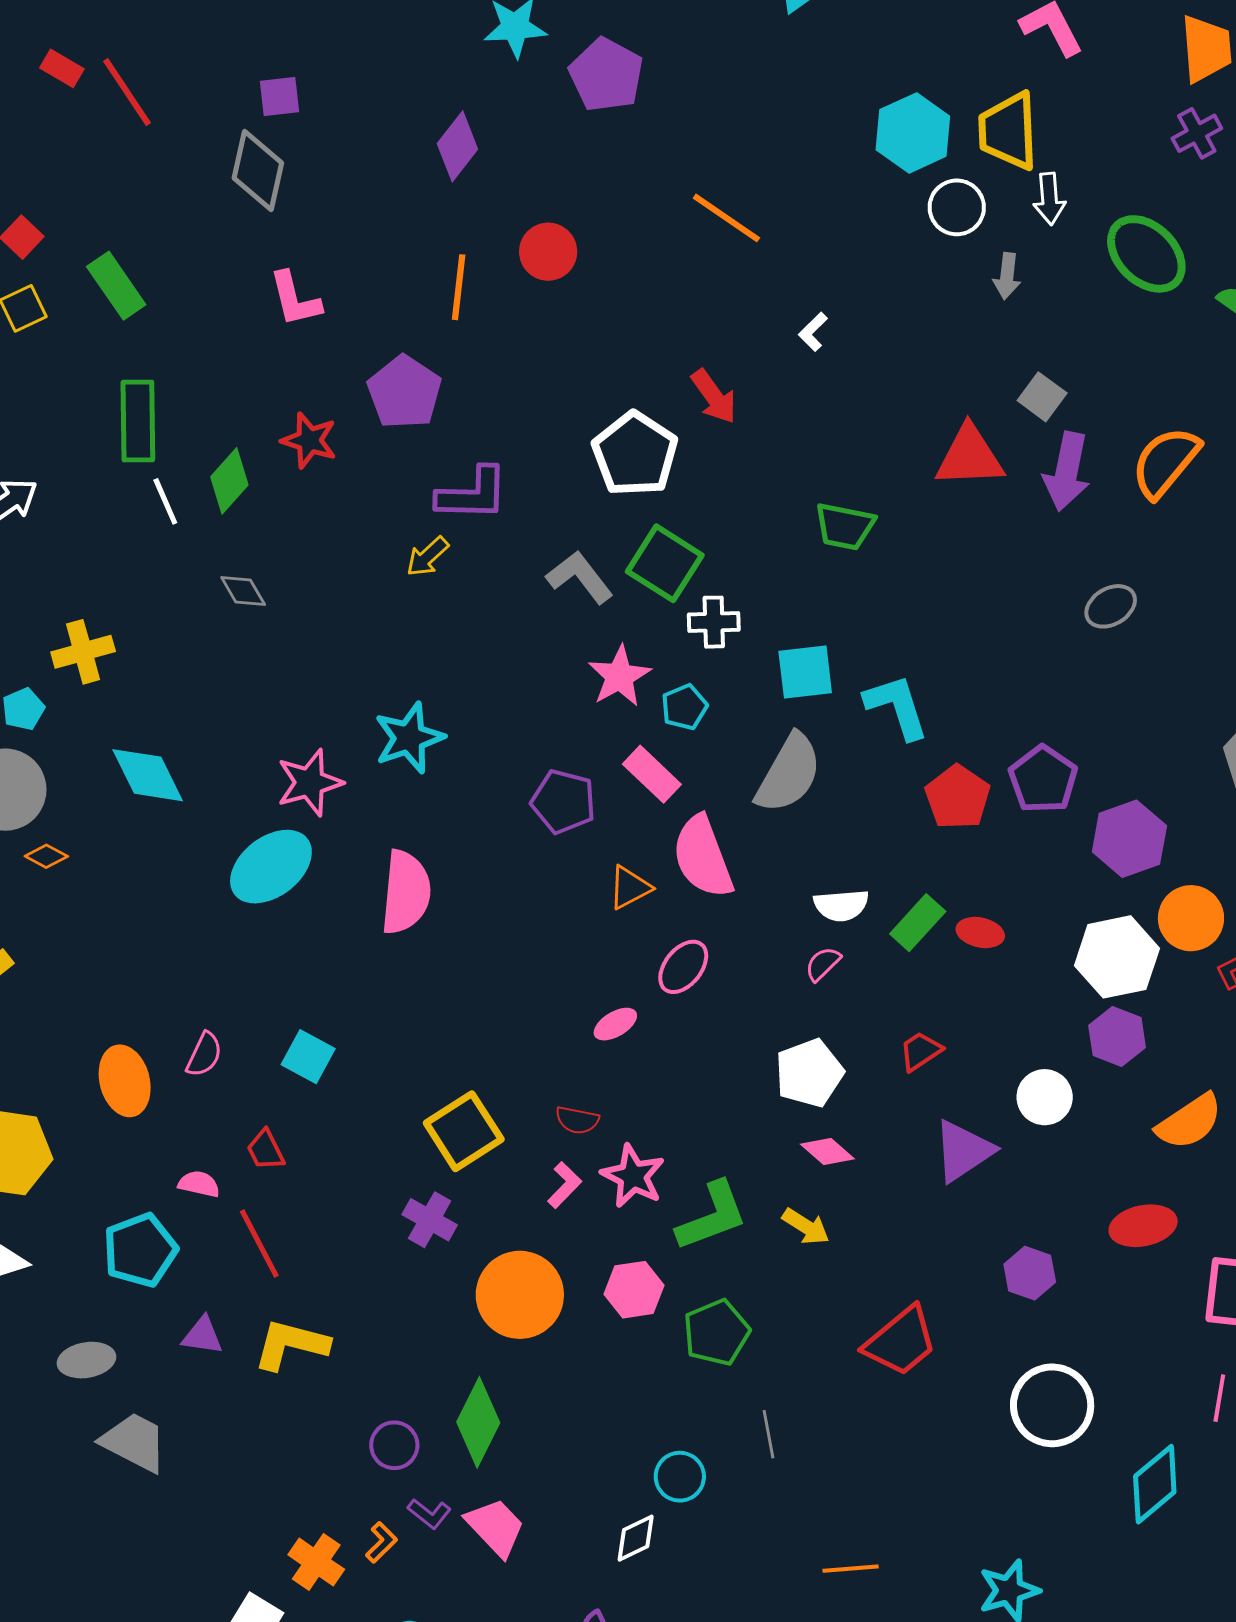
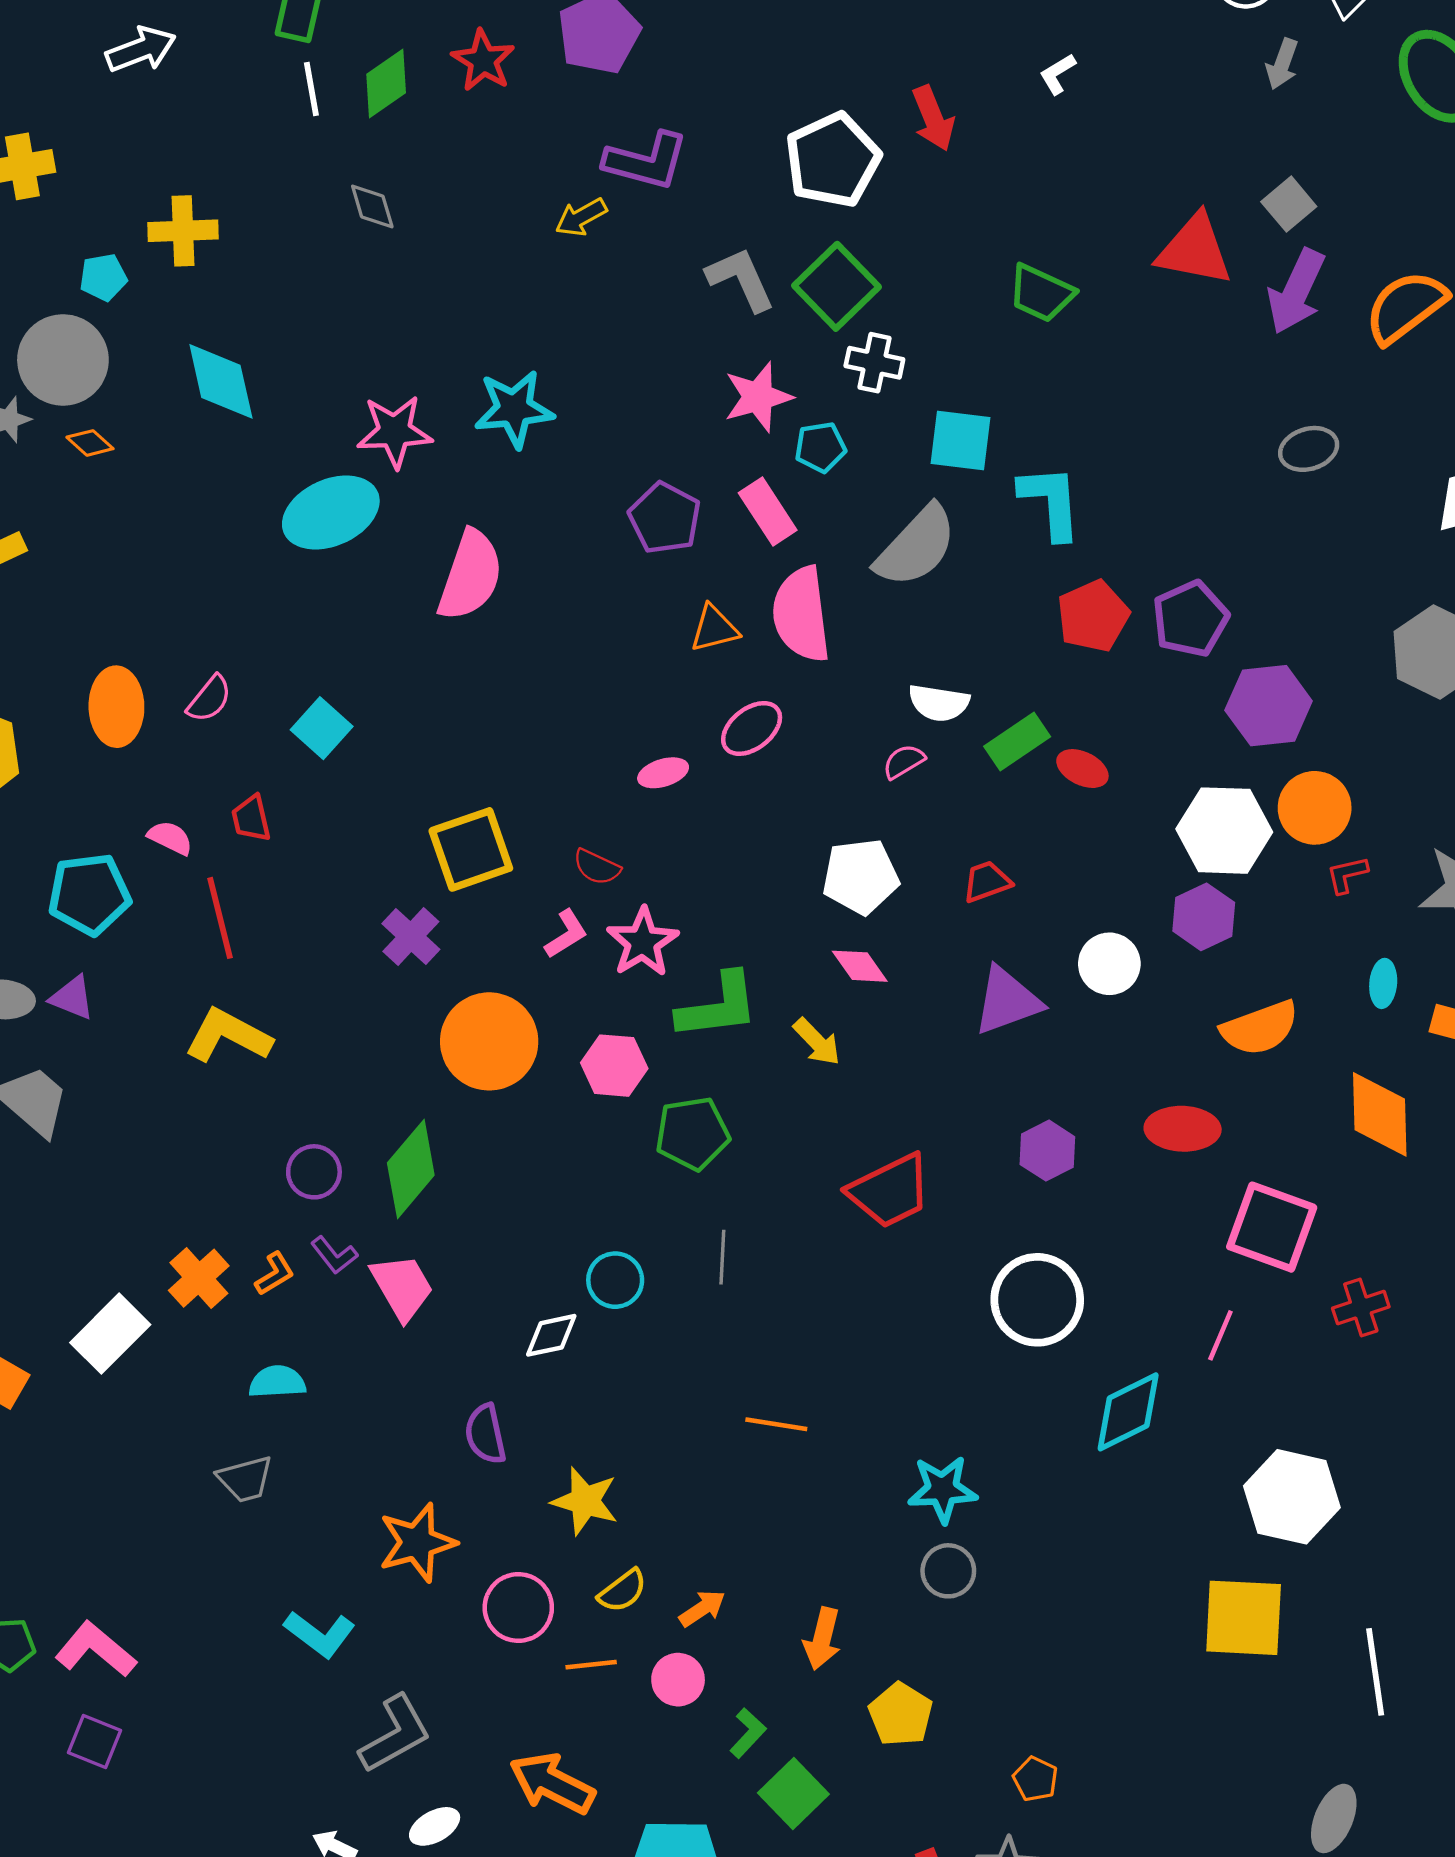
purple triangle: (202, 1336) -> (72, 998), moved

